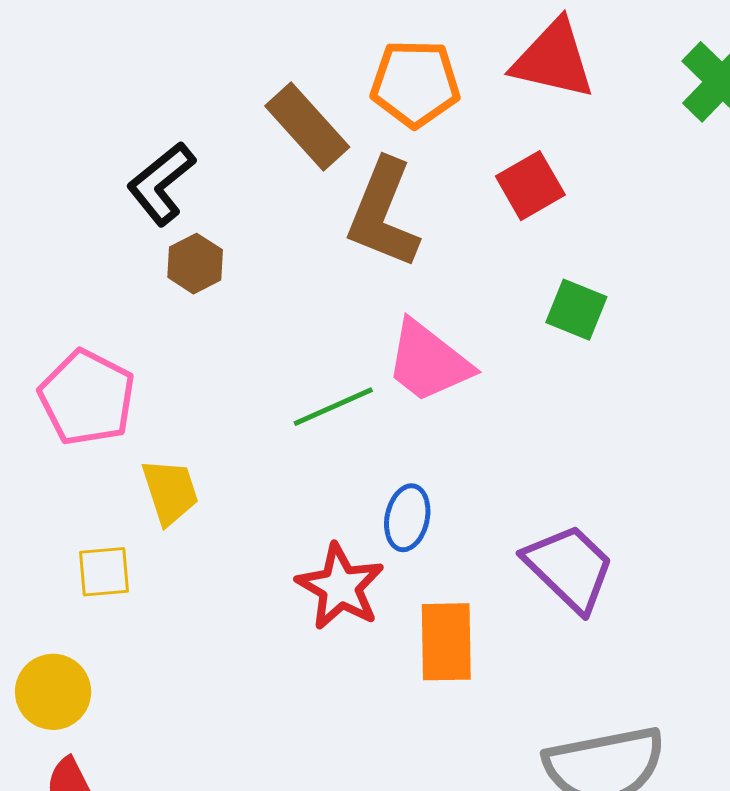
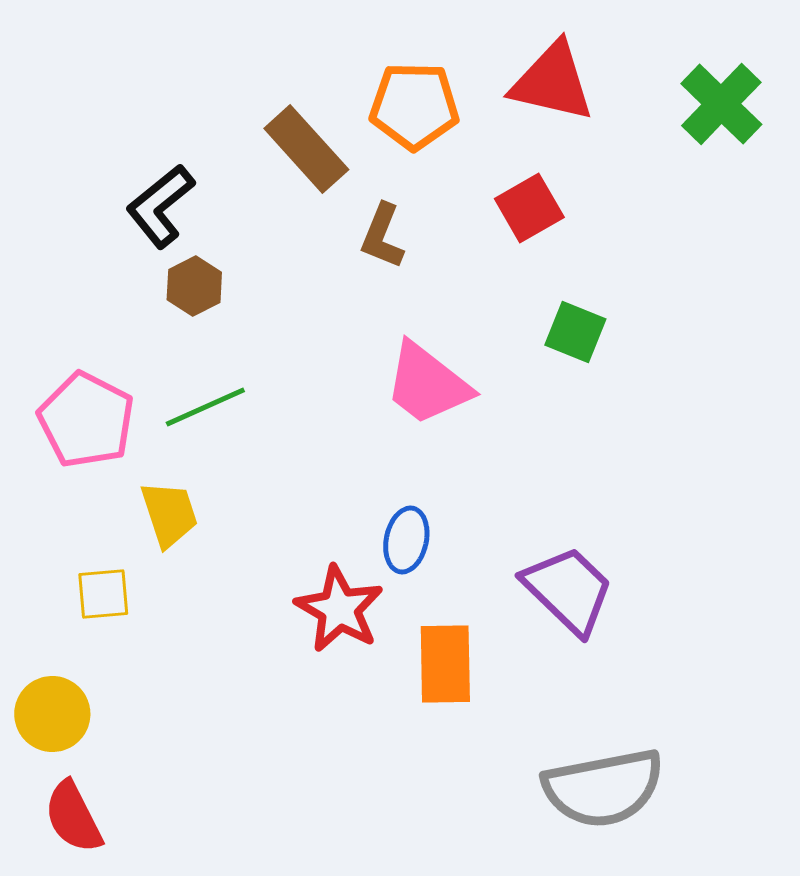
brown L-shape: (383, 214) -> (382, 236), size x0.6
green line: (333, 407) -> (205, 407), moved

